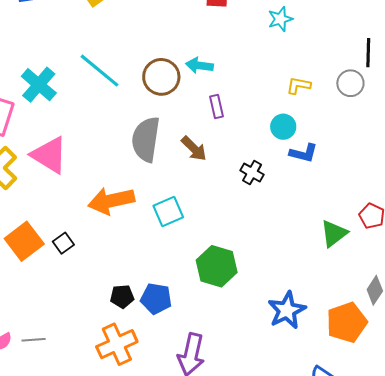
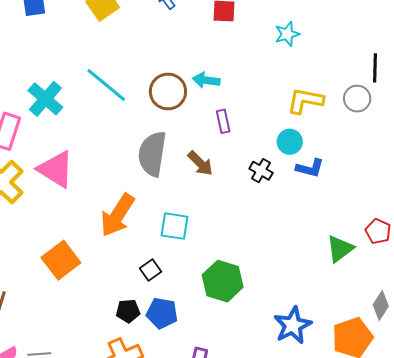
yellow L-shape: (299, 86) -> (305, 101), size x1.5
black cross: (252, 173) -> (261, 171), moved
orange arrow: (111, 201) -> (117, 215), turned -45
cyan square: (168, 211) -> (174, 226), turned 32
orange square: (24, 241) -> (61, 260), moved
black square: (63, 243) -> (150, 270), moved

